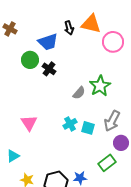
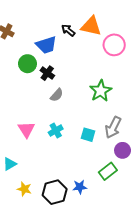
black arrow: (69, 28) -> (68, 30), turned 144
gray semicircle: (79, 93) -> (57, 95), moved
cyan cross: (70, 124) -> (56, 131), moved

